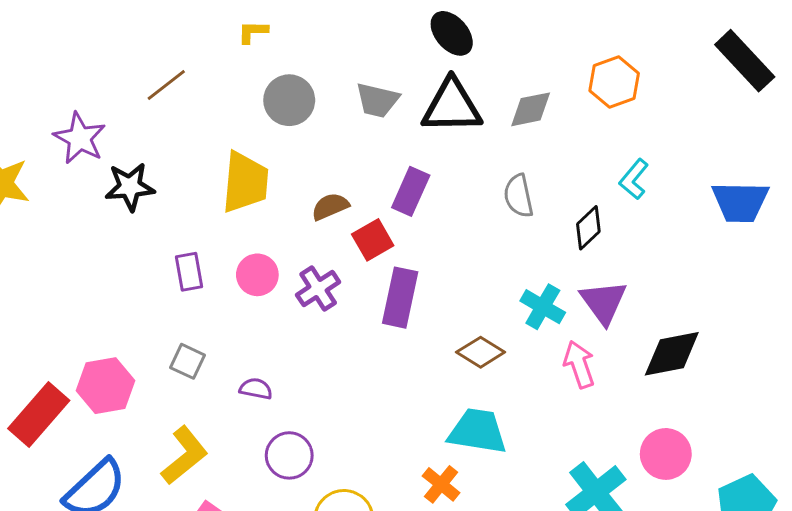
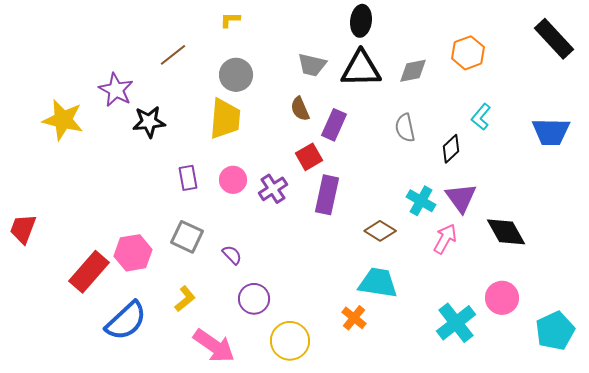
black ellipse: (452, 33) -> (361, 21), turned 48
gray circle: (289, 100) -> (236, 75), moved
brown semicircle: (330, 206) -> (300, 109), moved, turned -90
black diamond: (672, 354) -> (506, 232), turned 72
gray square: (188, 361) -> (187, 237), size x1.4
pink arrow: (579, 364) -> (445, 239), turned 48
purple semicircle: (256, 389) -> (232, 255), turned 35
yellow L-shape: (184, 455) -> (185, 299), size x0.7

